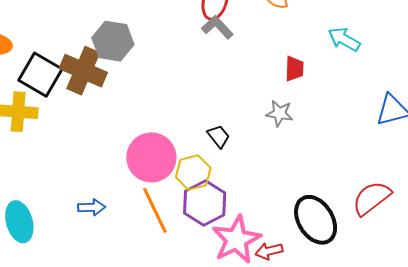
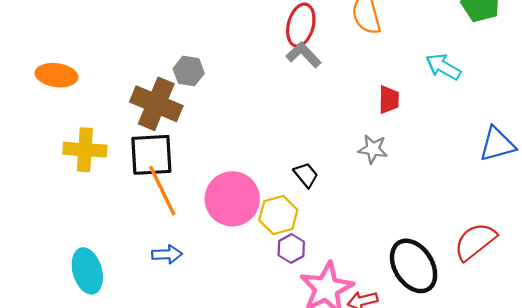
gray hexagon: (113, 41) -> (189, 71), size x0.7
black square: (40, 75) -> (151, 155), moved, turned -33
purple hexagon: (205, 203) -> (291, 248), size x0.6
orange line: (155, 210) -> (162, 191), moved

